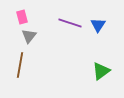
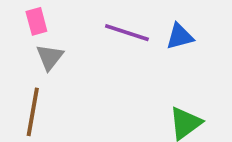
blue triangle: (98, 25) -> (180, 36), turned 42

